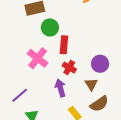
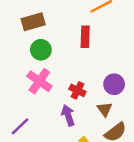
green circle: (50, 27) -> (41, 50), moved
red rectangle: (64, 45) -> (85, 37), moved

